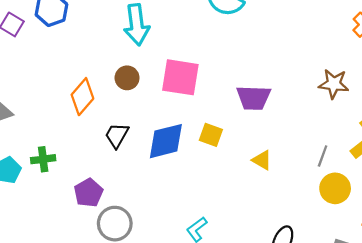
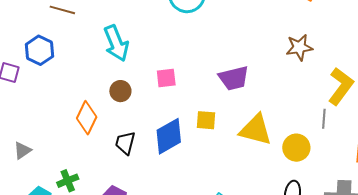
pink square: (180, 77) -> (166, 78), size x0.6
gray line: (323, 156) -> (324, 119), moved
yellow triangle: (262, 160) -> (256, 130), size x1.8
yellow circle: (335, 188) -> (296, 148), moved

